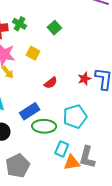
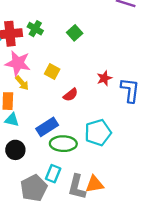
yellow square: (33, 53) -> (52, 71), moved
red star: (84, 79) -> (104, 78), moved
cyan rectangle: (62, 149) -> (53, 174), moved
gray L-shape: (87, 157) -> (77, 187), moved

